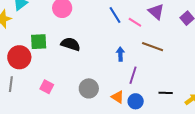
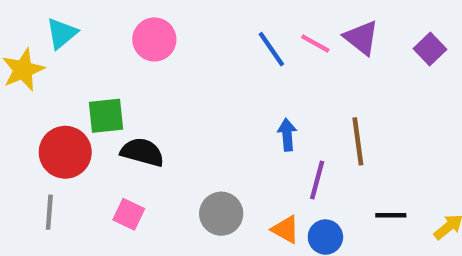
pink line: (135, 22) -> (315, 43), moved
black semicircle: (71, 44) -> (142, 152), moved
brown line: (153, 47) -> (358, 141), moved, turned 65

